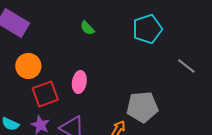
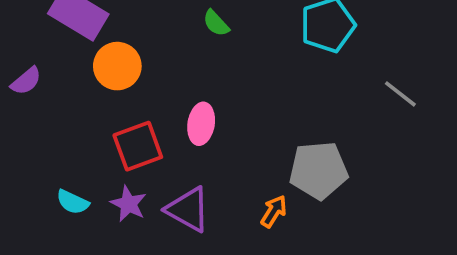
orange circle: (28, 66) -> (117, 66), moved

